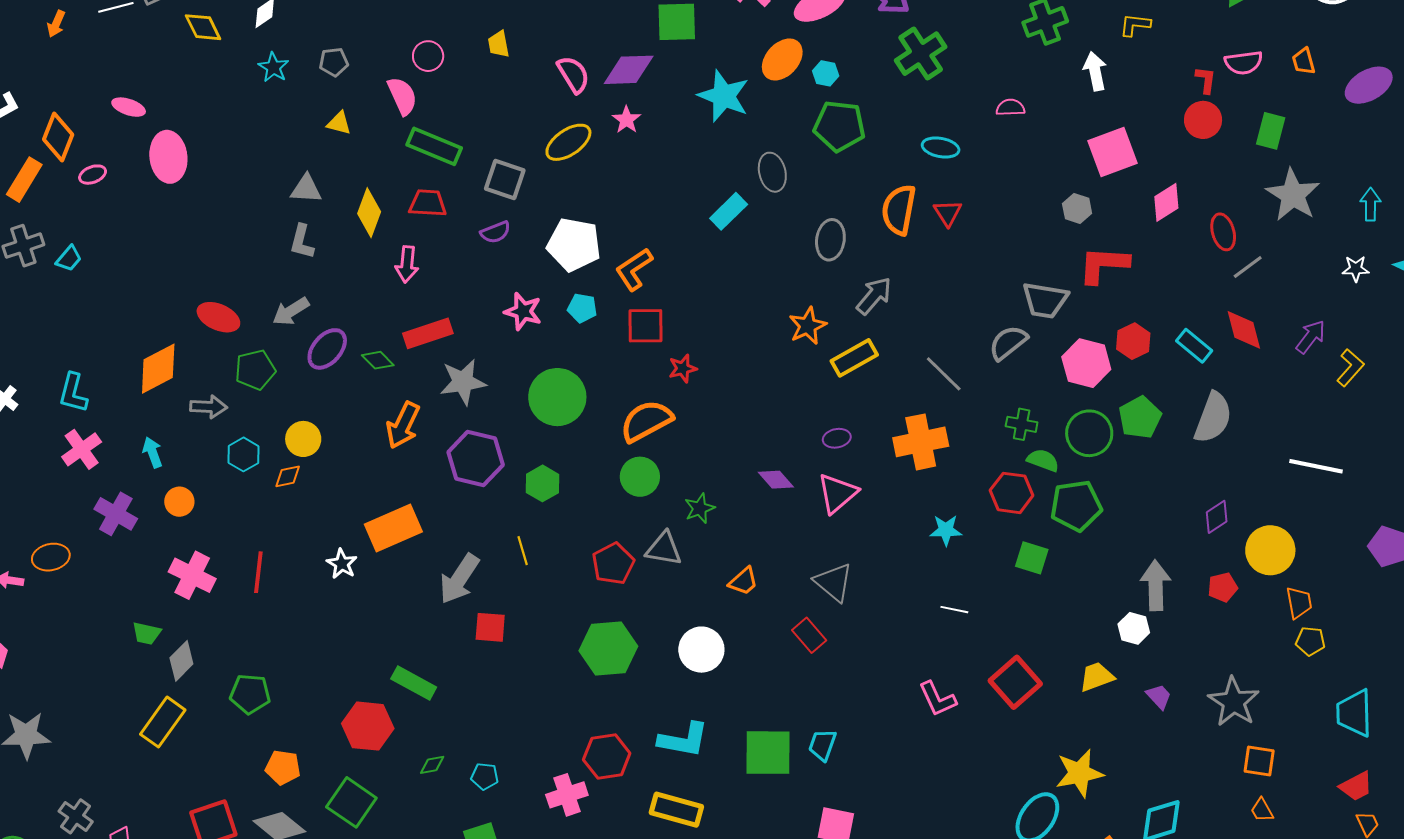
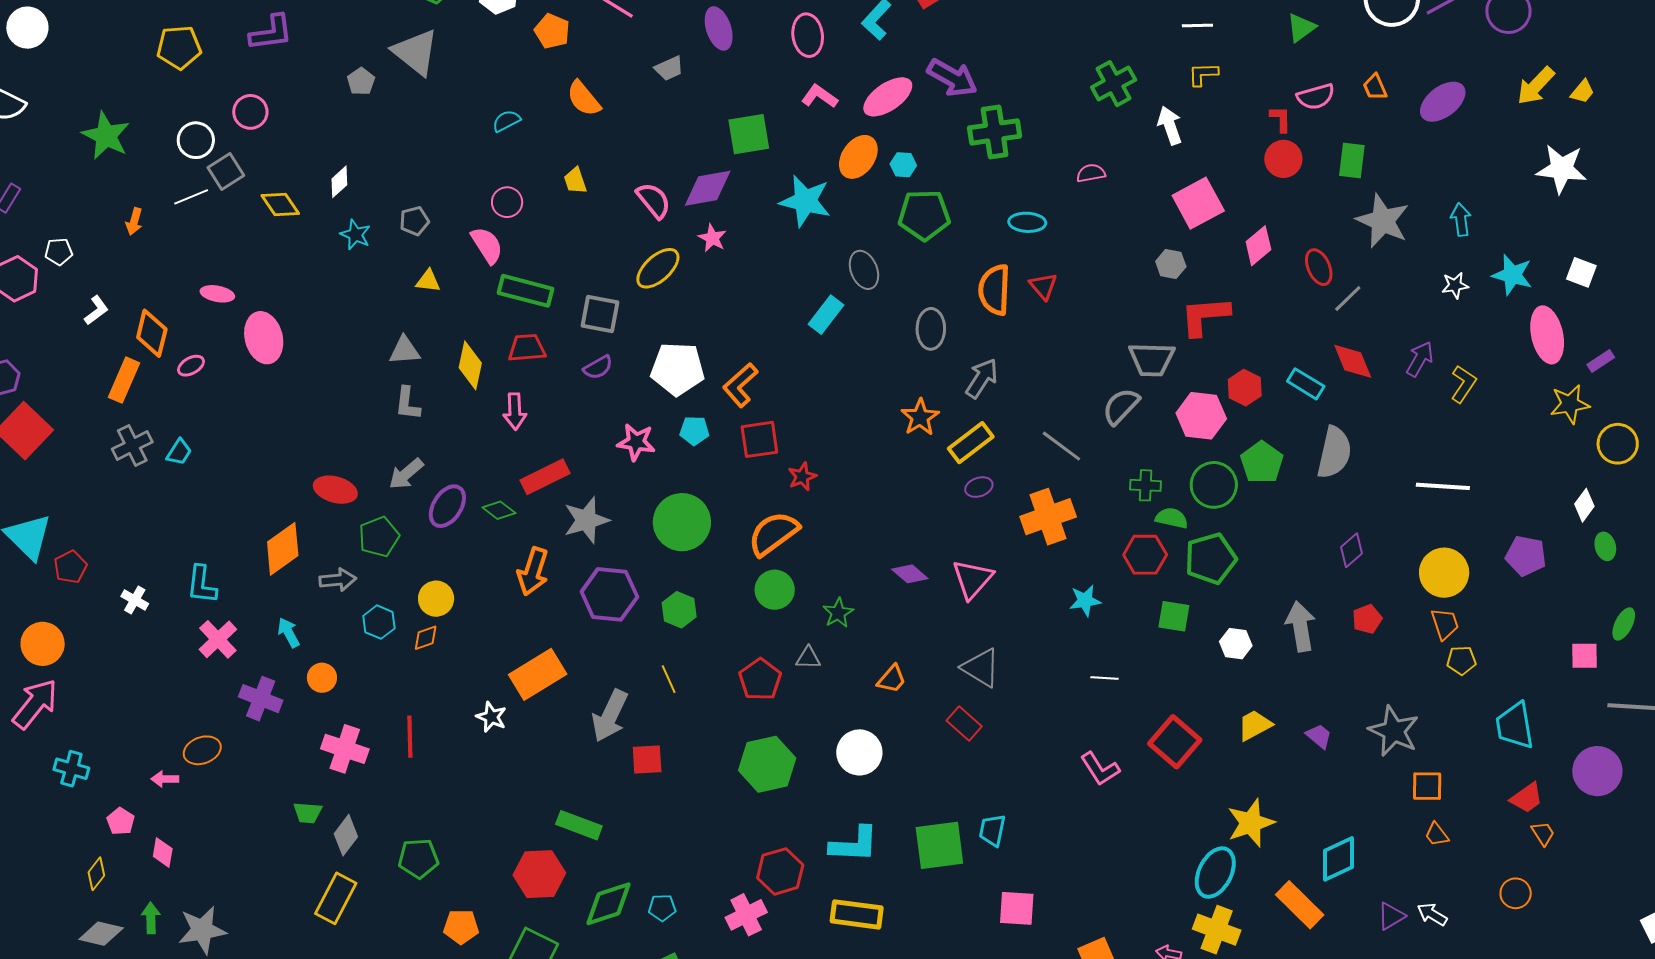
green cross: (921, 54) -> (995, 132), turned 33
purple ellipse: (837, 438) -> (979, 487), moved
gray triangle: (664, 549) -> (808, 658), size x0.7
yellow circle: (1270, 550) -> (1444, 573), moved
white hexagon: (1134, 628) -> (1236, 644), moved
green diamond: (432, 765) -> (609, 904), size x2.0

